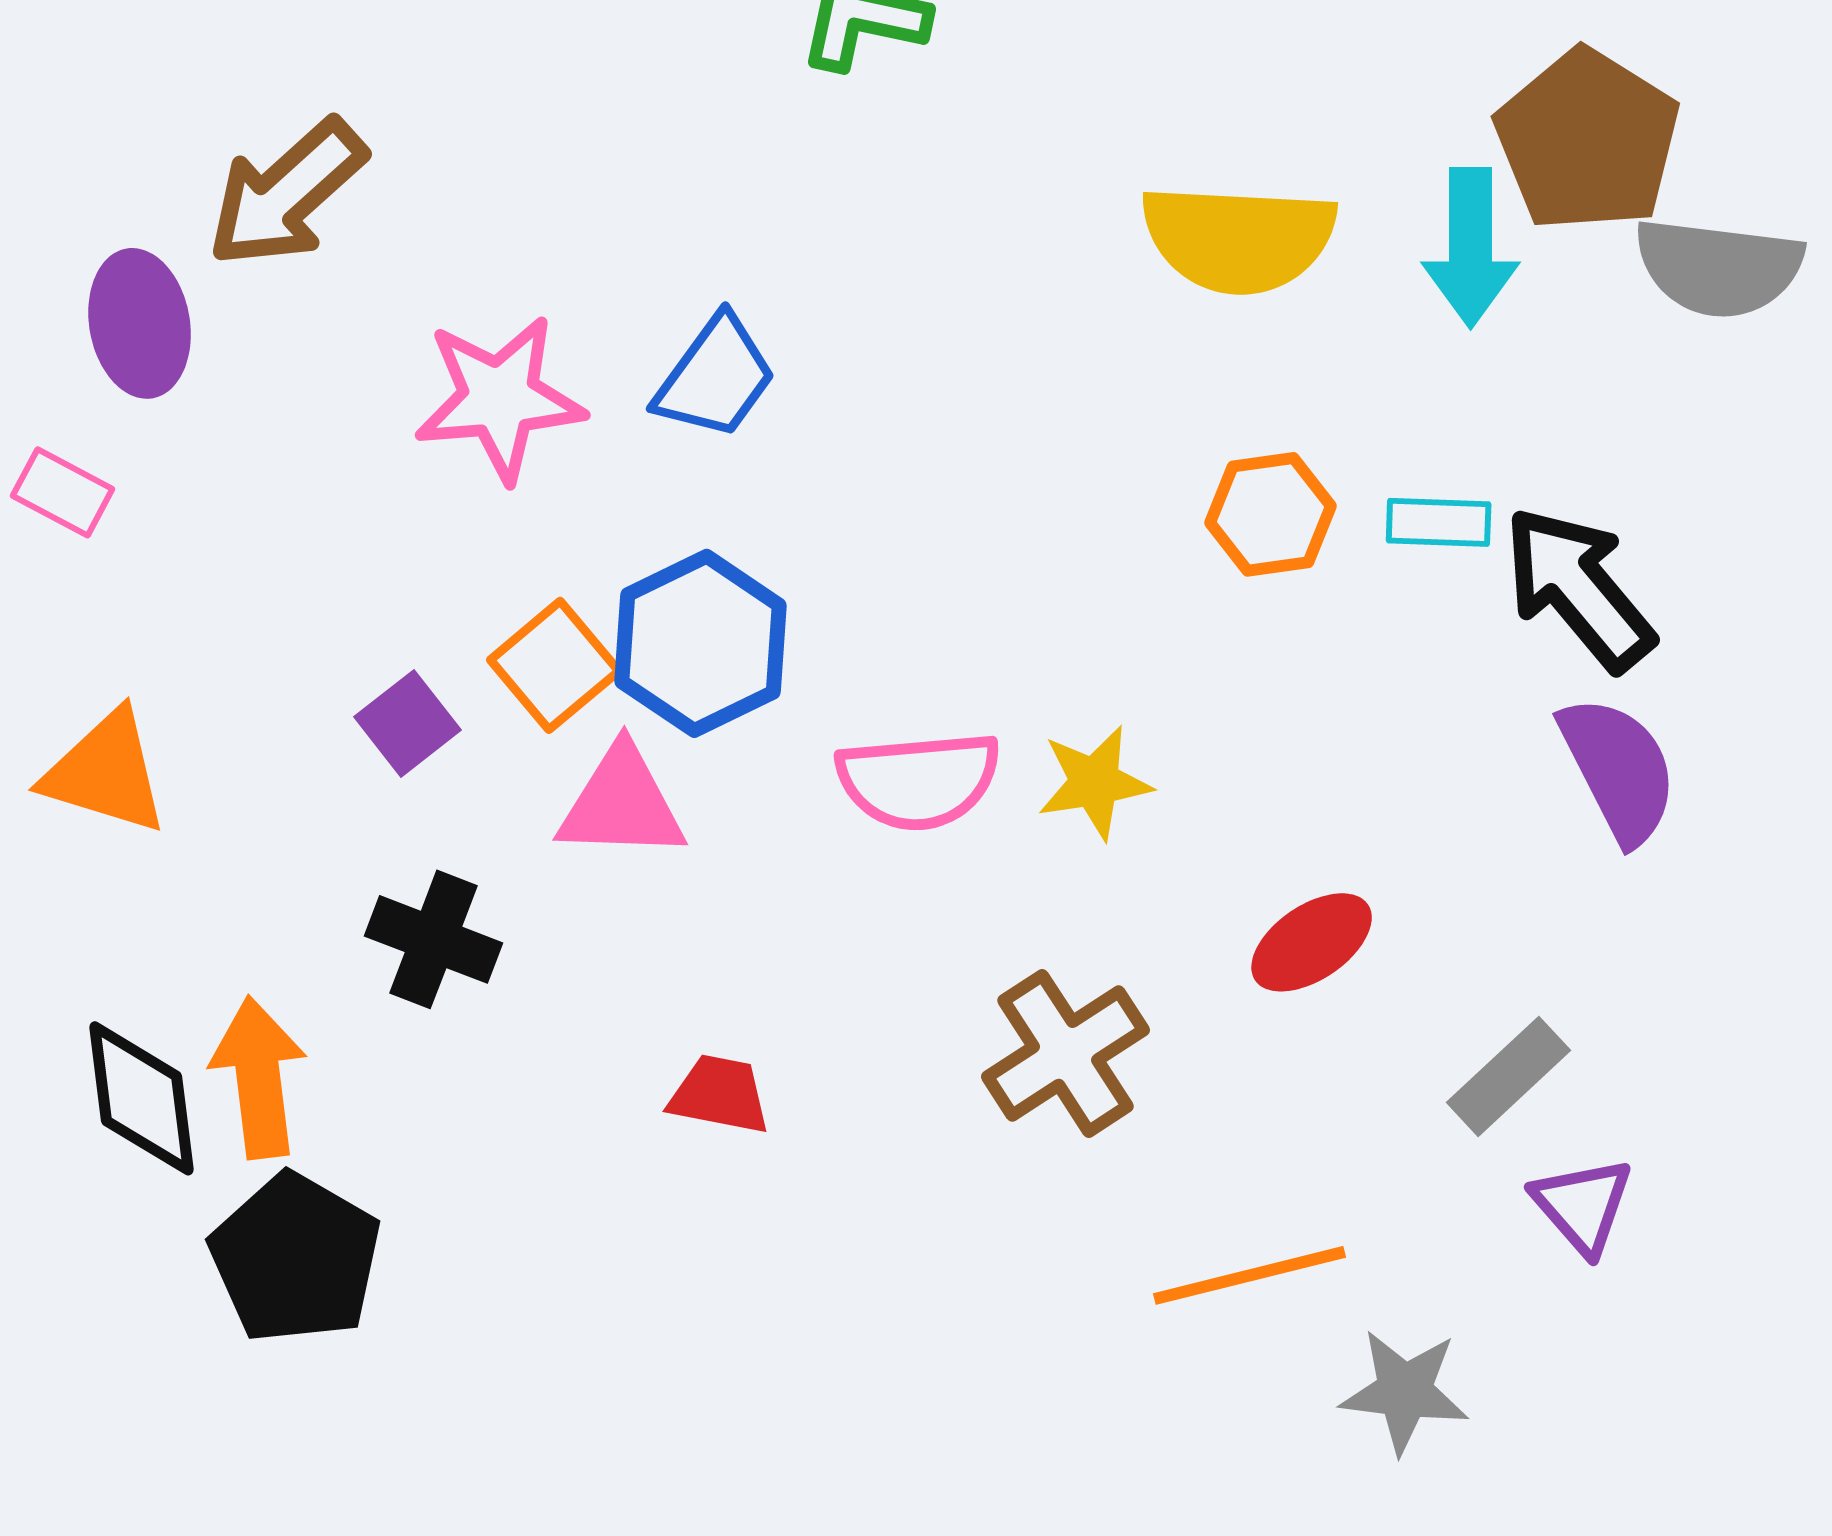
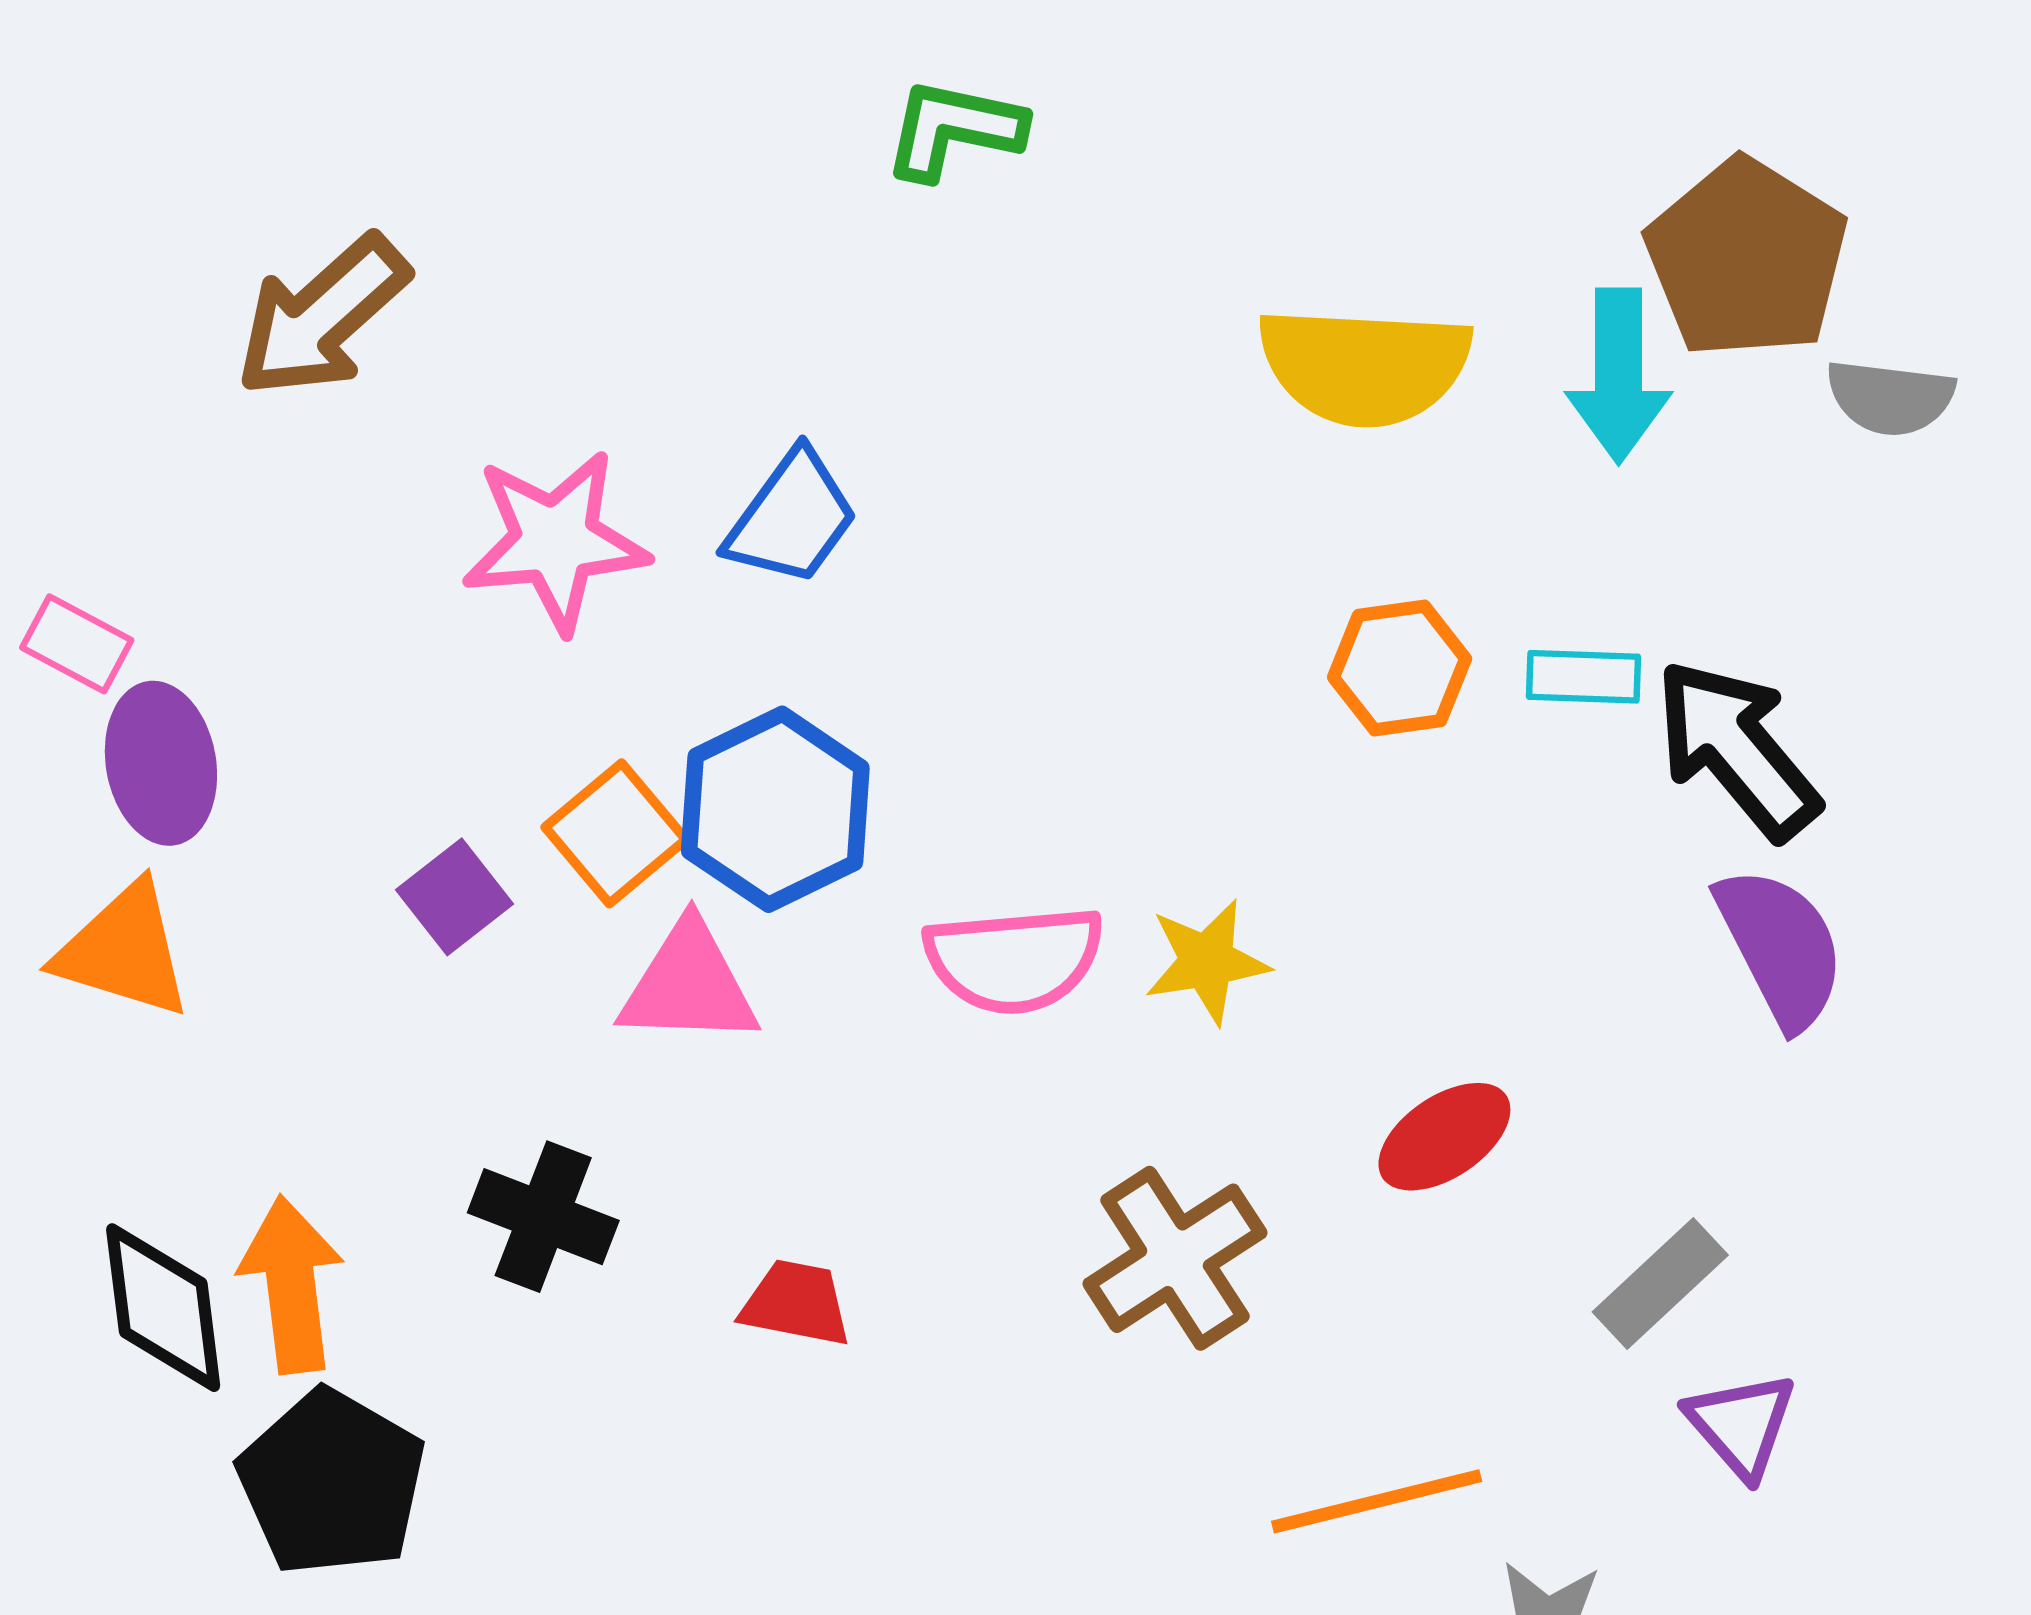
gray semicircle: (1719, 267) -> (1890, 398), size x0.7
purple ellipse: (140, 323) -> (161, 763), moved
black cross: (434, 939) -> (543, 1217), moved

